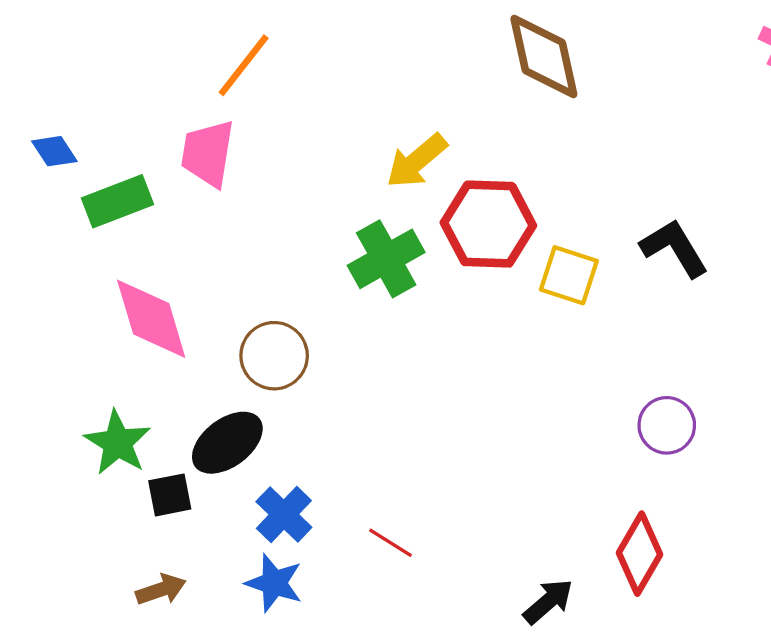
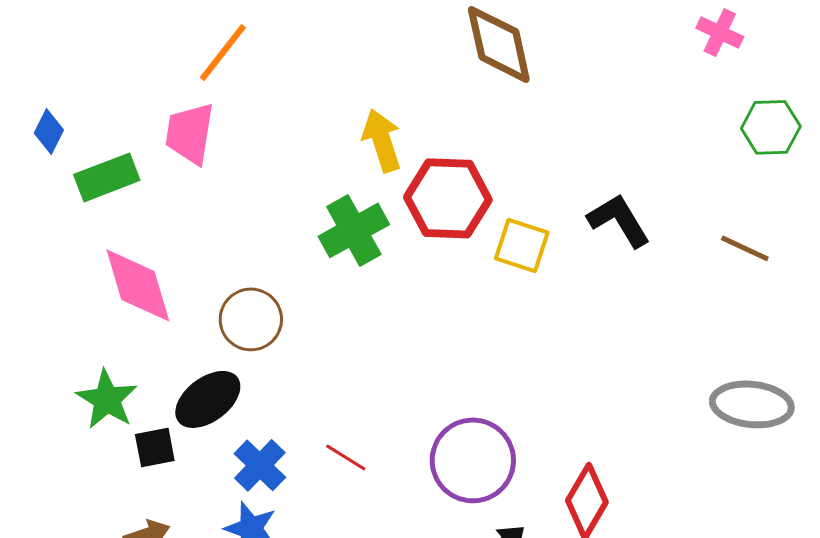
blue diamond: (54, 151) -> (49, 131), turned 60
yellow arrow: (417, 161) -> (382, 140), turned 112
purple circle: (667, 425) -> (473, 460), moved, size x1.6
red line: (390, 543) -> (346, 457), moved

